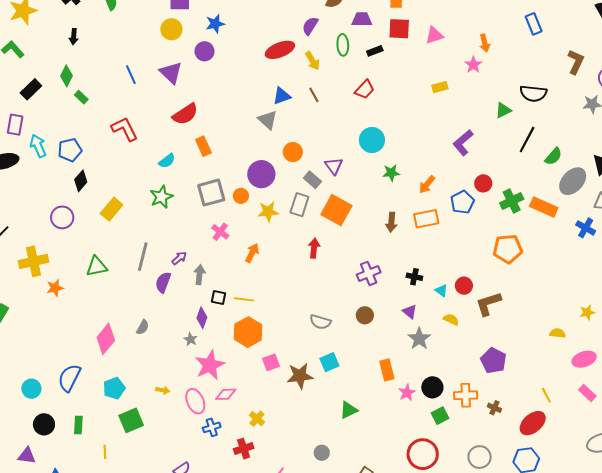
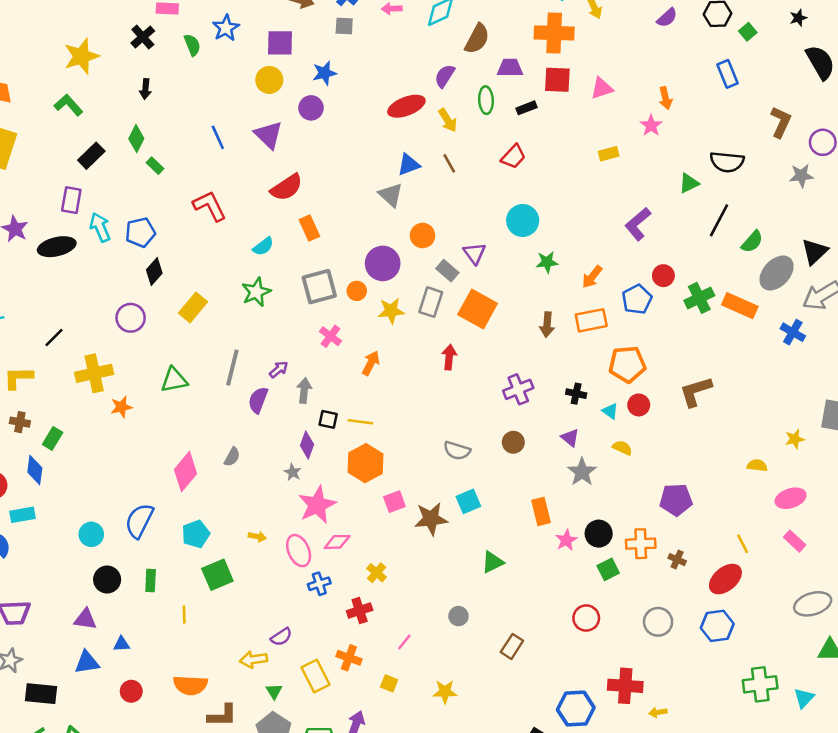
orange pentagon: (508, 249) -> (627, 364), moved
brown L-shape: (488, 304) -> (696, 391), moved
purple pentagon: (494, 361) -> (676, 500), turned -30
red circle: (423, 454) -> (586, 618), size x0.7

